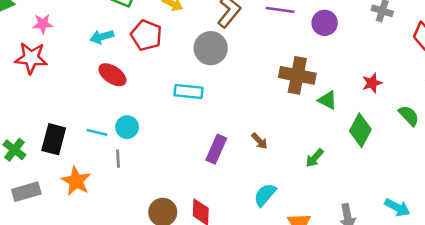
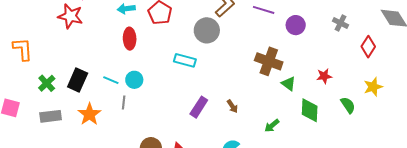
red ellipse: (112, 75) -> (130, 39), turned 45
green diamond: (360, 130) -> (310, 110), turned -35

